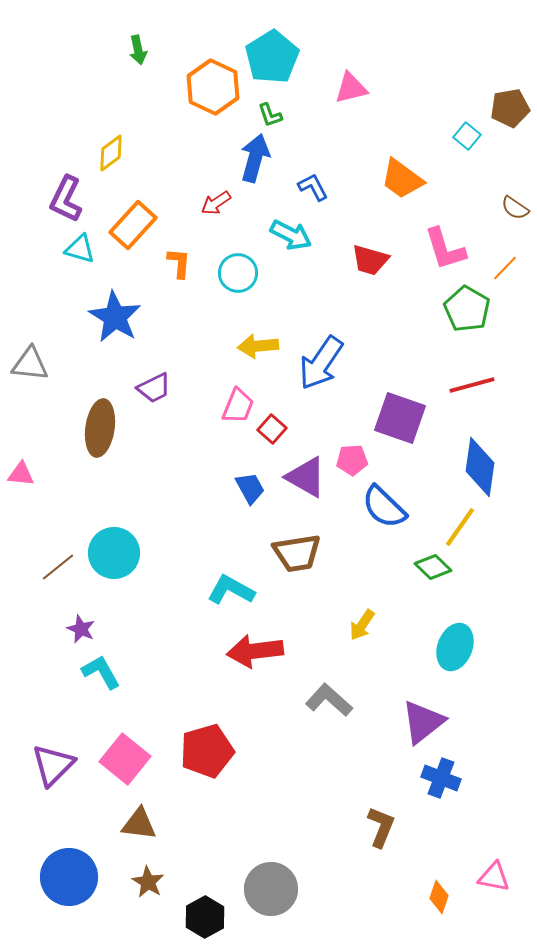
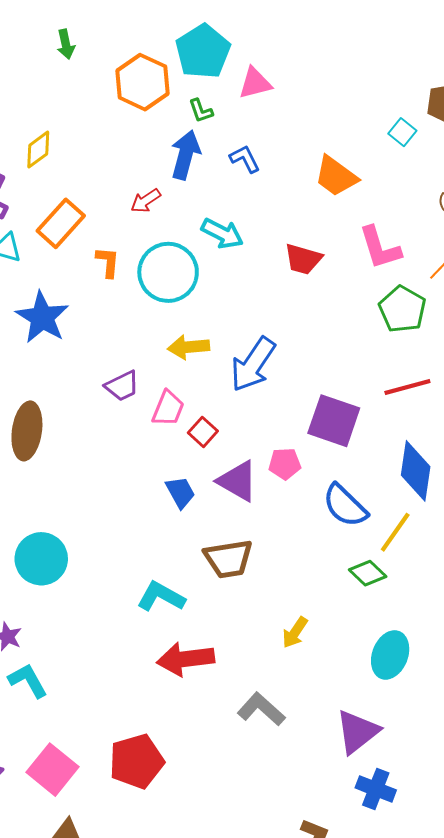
pink triangle: (351, 88) -> (255, 83), moved
blue L-shape: (313, 187) -> (245, 159), moved
cyan circle: (238, 273) -> (168, 272), size x1.5
purple trapezoid: (154, 388) -> (122, 386), moved
blue semicircle: (384, 507) -> (345, 506), moved

